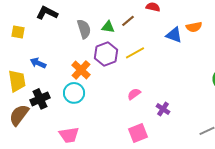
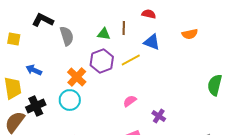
brown line: (128, 21) -> (124, 28), turned -48
gray semicircle: (84, 29) -> (67, 36), moved
blue triangle: (174, 35) -> (152, 42), moved

